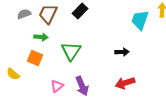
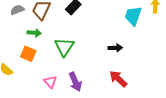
red arrow: (125, 83) -> (118, 79), turned 60
pink triangle: (57, 86) -> (50, 82), turned -32

